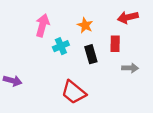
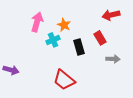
orange star: (85, 25) -> (64, 25), moved
red rectangle: (115, 44) -> (100, 38), turned -32

